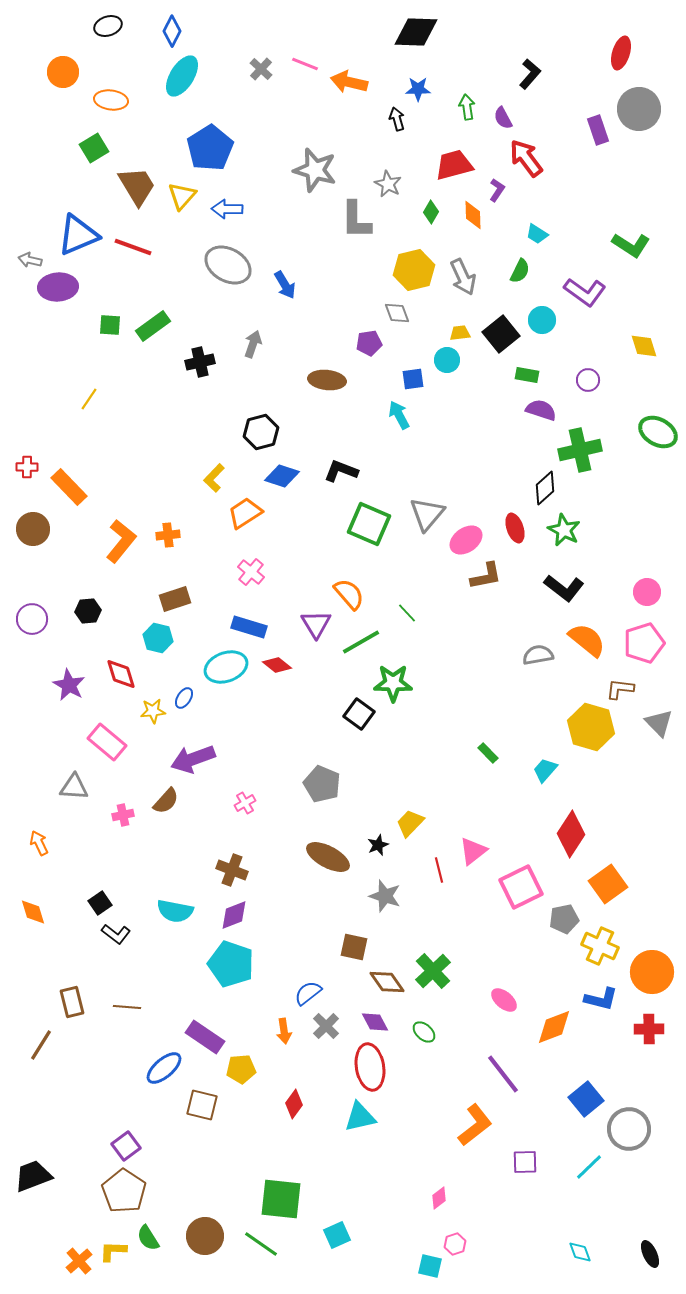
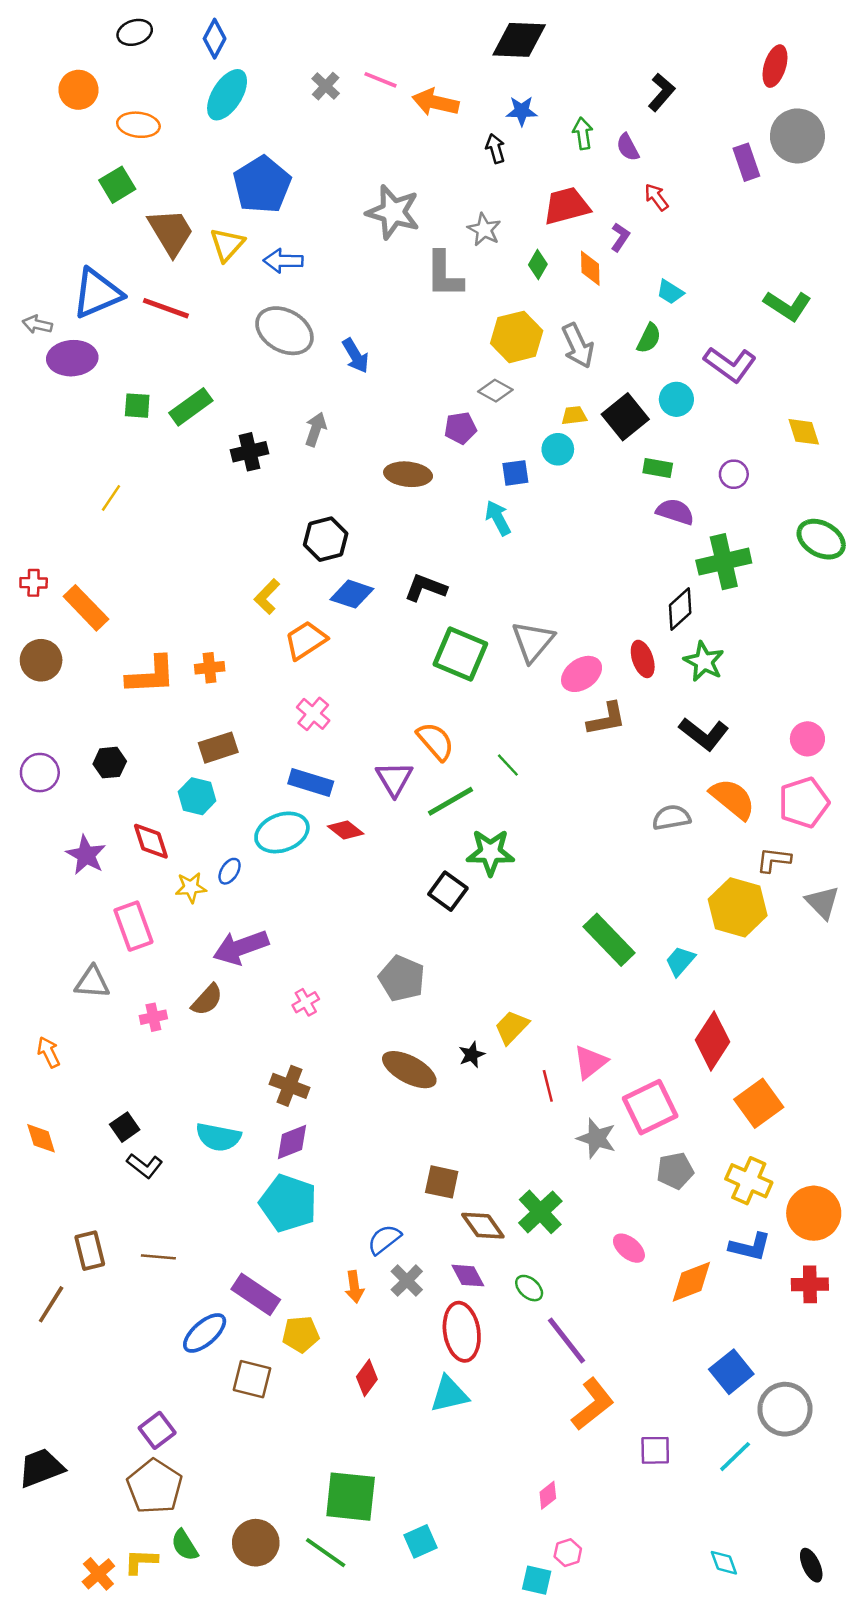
red arrow: (526, 158) -> (656, 197), size x0.6
gray diamond: (397, 313) -> (495, 391), turned -40
orange L-shape: (121, 541) -> (151, 675), turned 48
pink rectangle: (107, 742) -> (133, 926), turned 30
green rectangle: (488, 753) -> (609, 940), size x2.0
gray star: (385, 896) -> (597, 1138), moved
gray pentagon: (564, 919) -> (675, 1171), moved
purple line: (503, 1074) -> (567, 1340), moved

